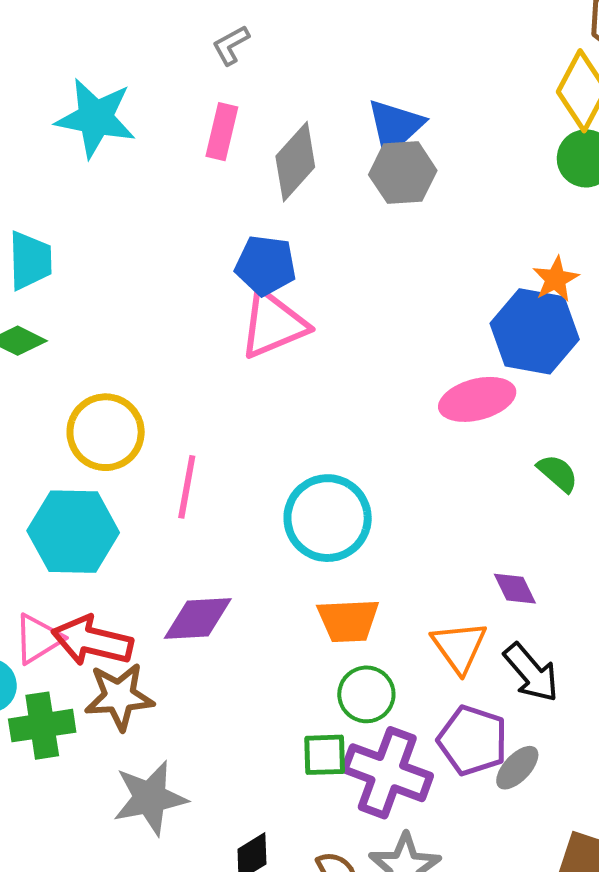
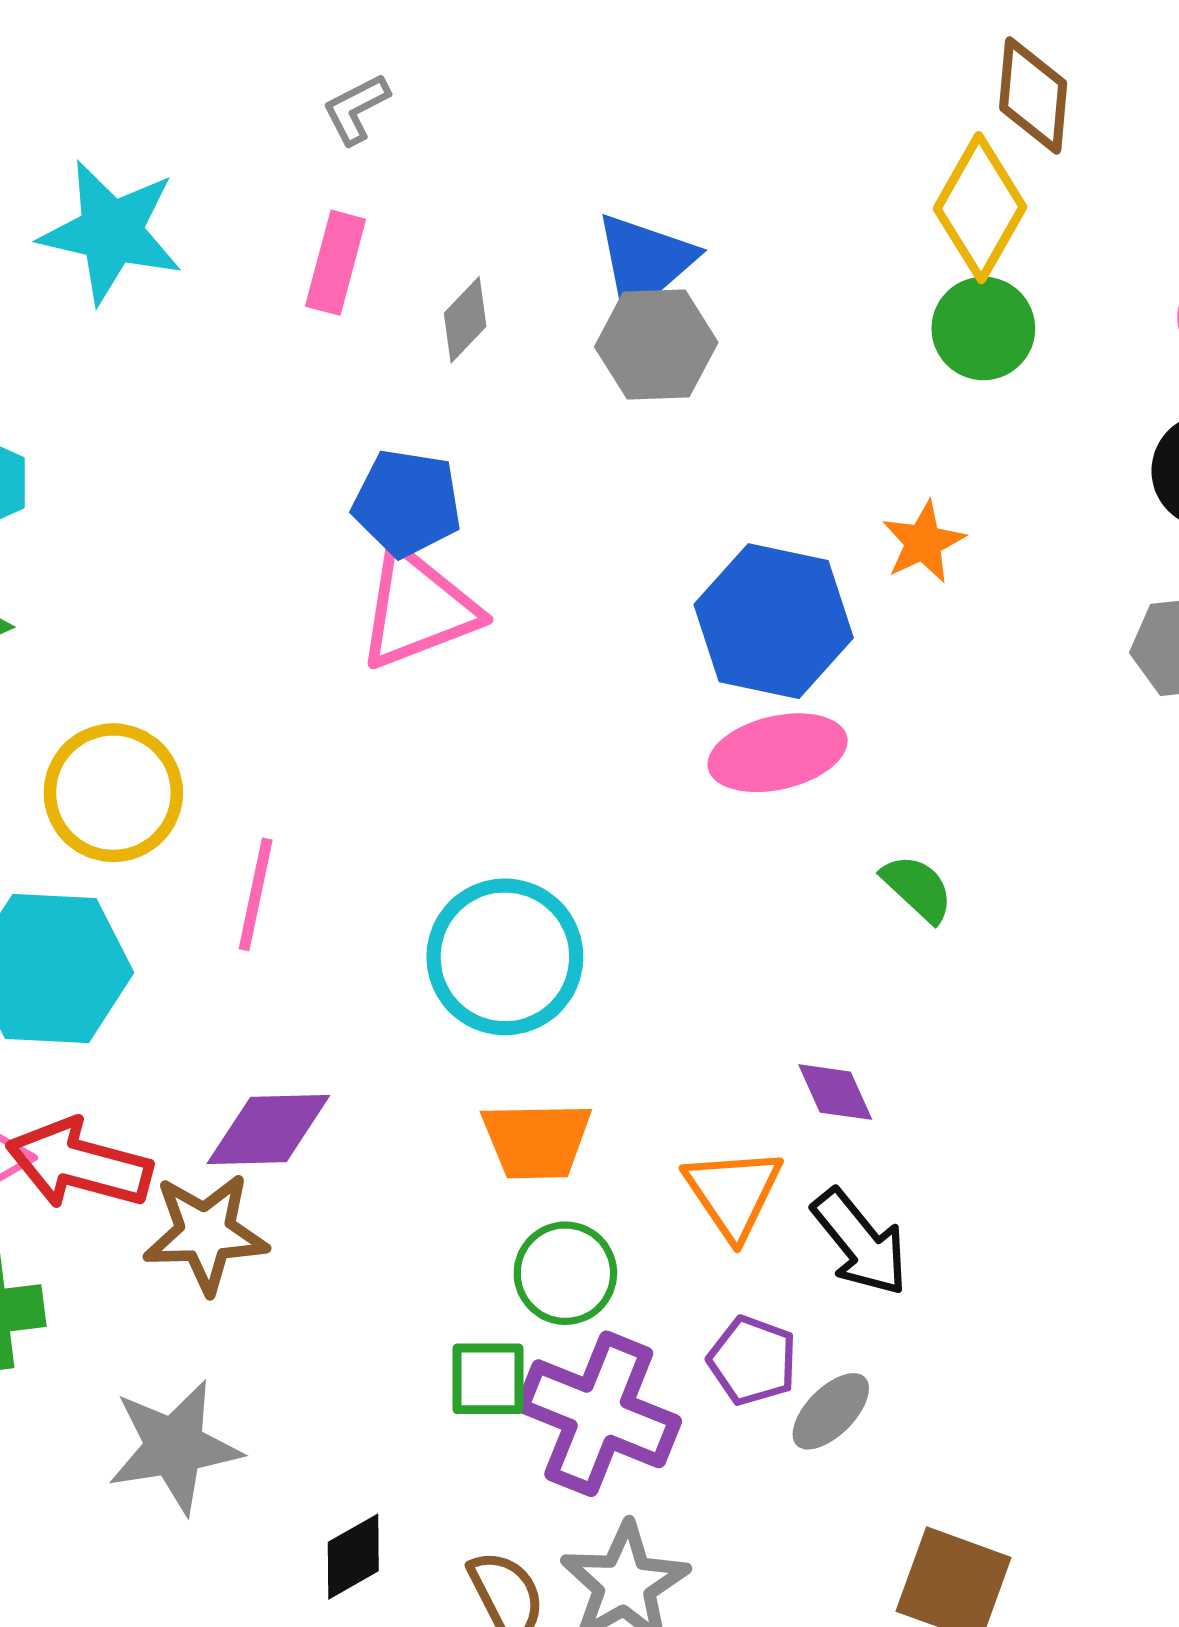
gray diamond: (295, 162) -> (465, 320), size x0.6
blue hexagon: (535, 331) -> (774, 621), moved
brown star: (119, 697) -> (206, 1233), moved
purple pentagon: (473, 740) -> (752, 1361), size x0.7

